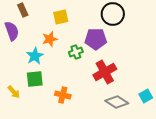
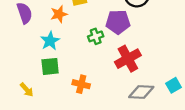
orange star: (50, 39) -> (59, 14), moved
yellow arrow: (14, 92) -> (27, 90), moved
gray diamond: (117, 102) -> (141, 92), turned -30

